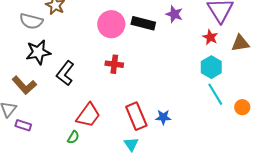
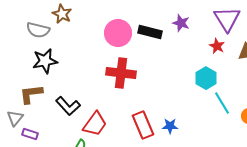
red cross: (114, 64) -> (121, 73), size x1.6
cyan hexagon: (211, 67) -> (206, 78), moved
black L-shape: (65, 73) -> (68, 106), moved, turned -80
brown L-shape: (24, 85) -> (31, 94), turned 125

